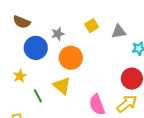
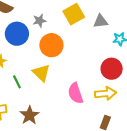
yellow square: (92, 26) -> (74, 14), size x1.5
yellow arrow: (127, 104) -> (105, 93), turned 30

